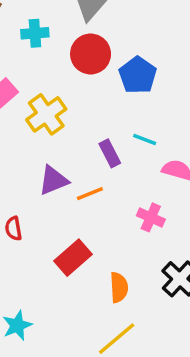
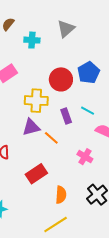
red circle: (91, 54) -> (61, 79), moved
yellow cross: (46, 114) -> (36, 101), moved, turned 30
orange line: (90, 194) -> (51, 138), turned 56

